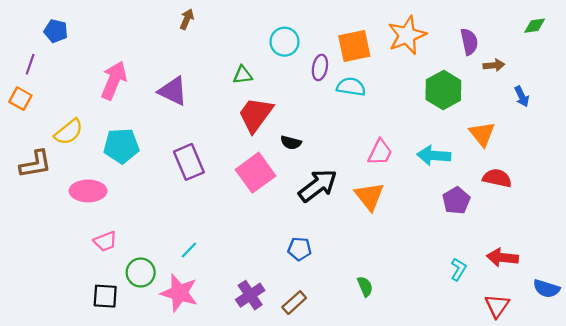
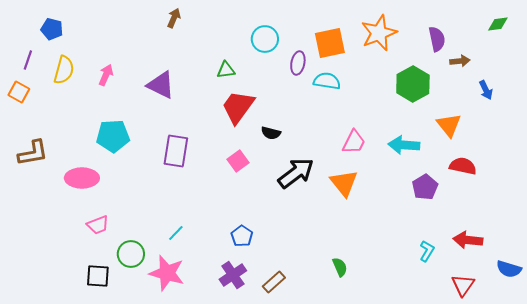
pink arrow: (114, 80) -> (106, 75), size x0.6
yellow semicircle: (69, 132) -> (64, 70), moved, turned -36
purple rectangle: (189, 162) -> (176, 151), turned 32
pink square: (256, 173) -> (238, 161), size x0.6
blue pentagon: (300, 249) -> (242, 236), moved, turned 30

